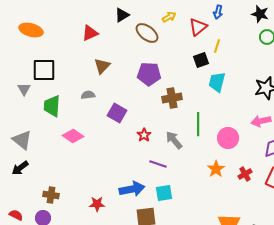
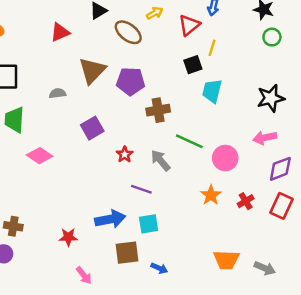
brown triangle: (102, 66) -> (92, 71), moved, size x1.4
gray semicircle: (88, 95) -> (58, 93), moved
purple square: (117, 113) -> (92, 128), turned 30
green line: (198, 124) -> (189, 141), turned -65

